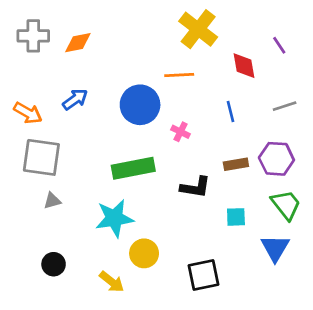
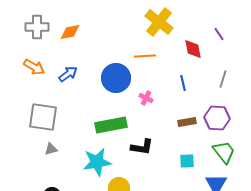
gray line: (285, 106) -> (223, 79), turned -54
orange arrow: (28, 113) -> (34, 67), moved
black L-shape: (195, 187) -> (142, 147), moved

